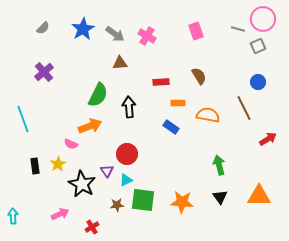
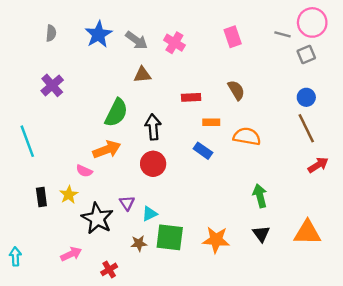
gray semicircle: (43, 28) -> (51, 33), turned -40
brown line: (244, 108) -> (306, 128), moved
red circle: (127, 154) -> (153, 164), moved

